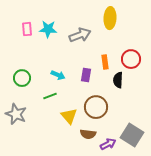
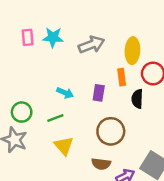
yellow ellipse: (110, 18) -> (132, 51), moved
green circle: (22, 78) -> (22, 112), moved
yellow triangle: (69, 116) -> (64, 146), moved

